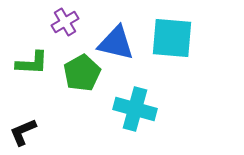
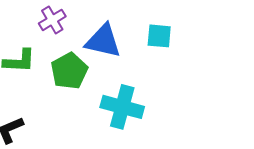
cyan square: (172, 38) -> (159, 36), size x0.6

